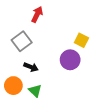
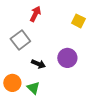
yellow square: (81, 40) -> (78, 21), moved
black arrow: (31, 67) -> (38, 64), moved

